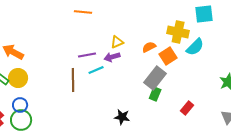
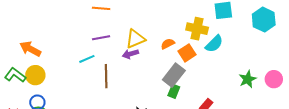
yellow triangle: (117, 42) -> (135, 39), size x1.5
purple line: (87, 55) -> (101, 38), moved
cyan line: (96, 70) -> (87, 59), moved
brown line: (73, 80) -> (106, 76), moved

